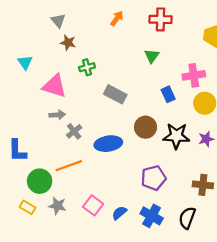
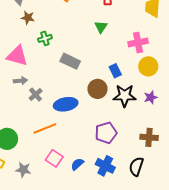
blue rectangle: (168, 94) -> (115, 71), moved
orange line: (69, 166) -> (45, 128), moved
gray star: (57, 206) -> (23, 170), moved

